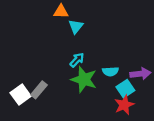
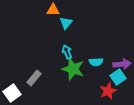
cyan arrow: (77, 60) -> (67, 52), turned -64
cyan square: (125, 89) -> (118, 77), moved
white square: (21, 94) -> (12, 93), moved

